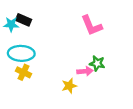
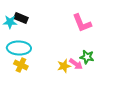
pink arrow: (85, 71) -> (76, 64), turned 40
yellow star: (69, 86) -> (64, 66), moved

